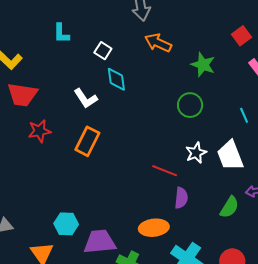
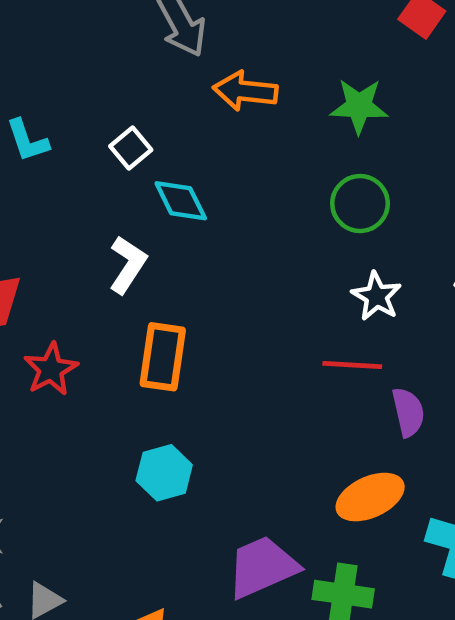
white square: (103, 51) -> (131, 148), turned 36
white L-shape: (86, 98) -> (128, 265), turned -95
white star: (196, 153) -> (377, 296), moved
cyan hexagon: (66, 224) -> (164, 473), moved

